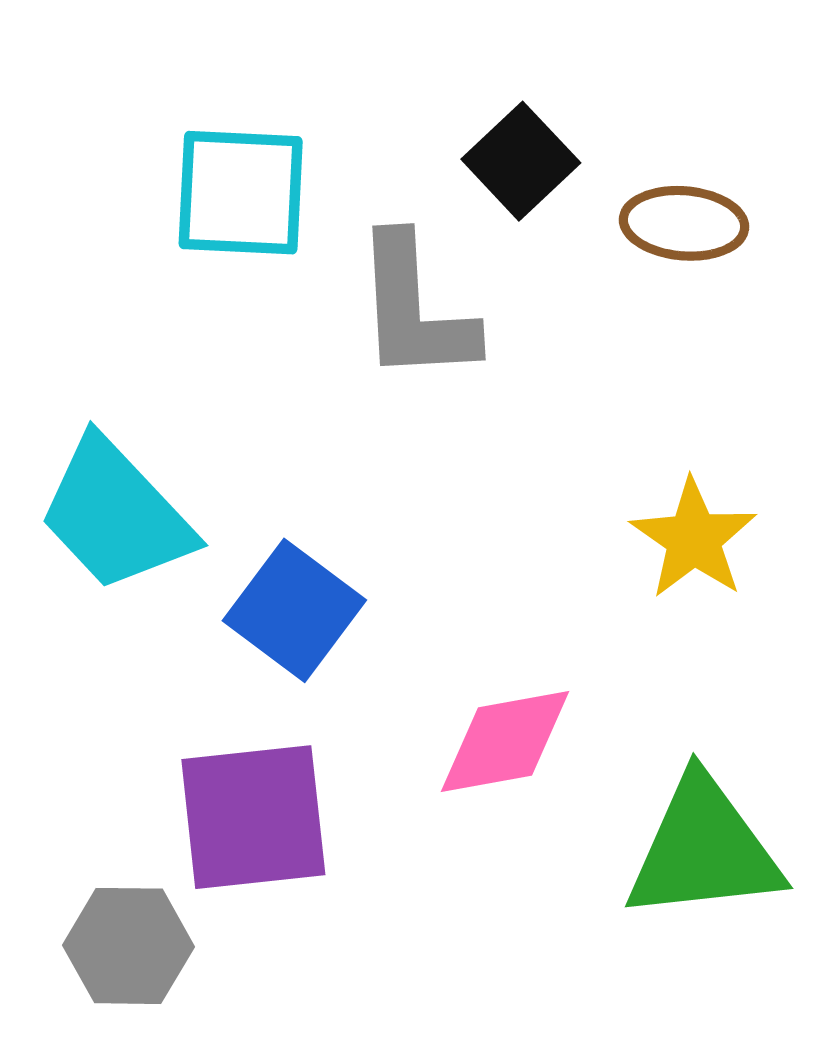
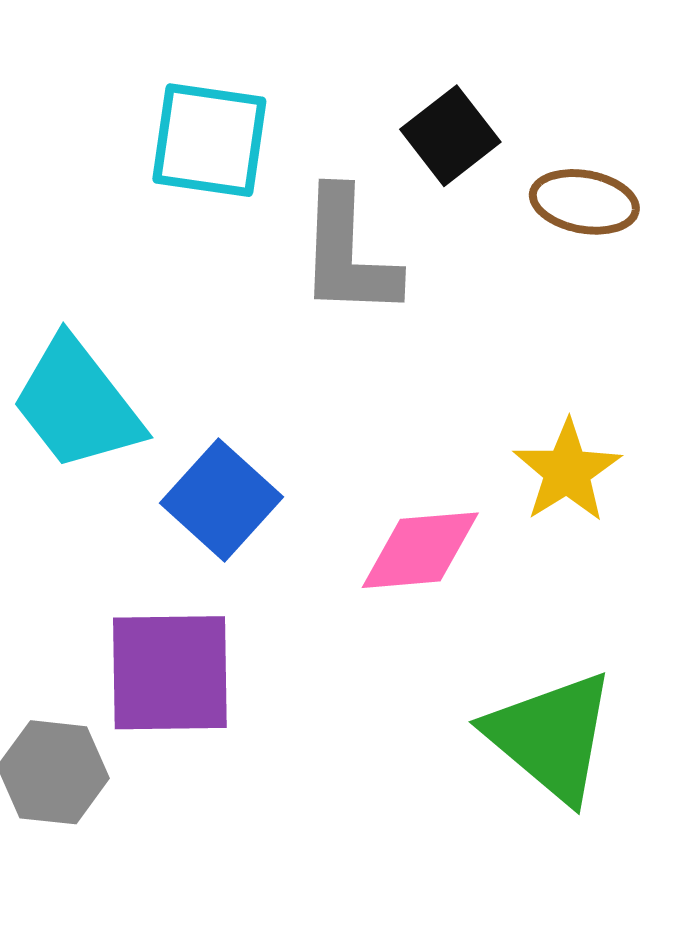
pink diamond: (505, 742) -> (420, 550), moved
green triangle: (704, 849) -> (551, 736), turned 41

